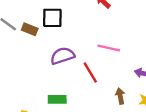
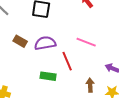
brown rectangle: (30, 29) -> (20, 41), moved
green rectangle: (57, 99) -> (48, 76), moved

